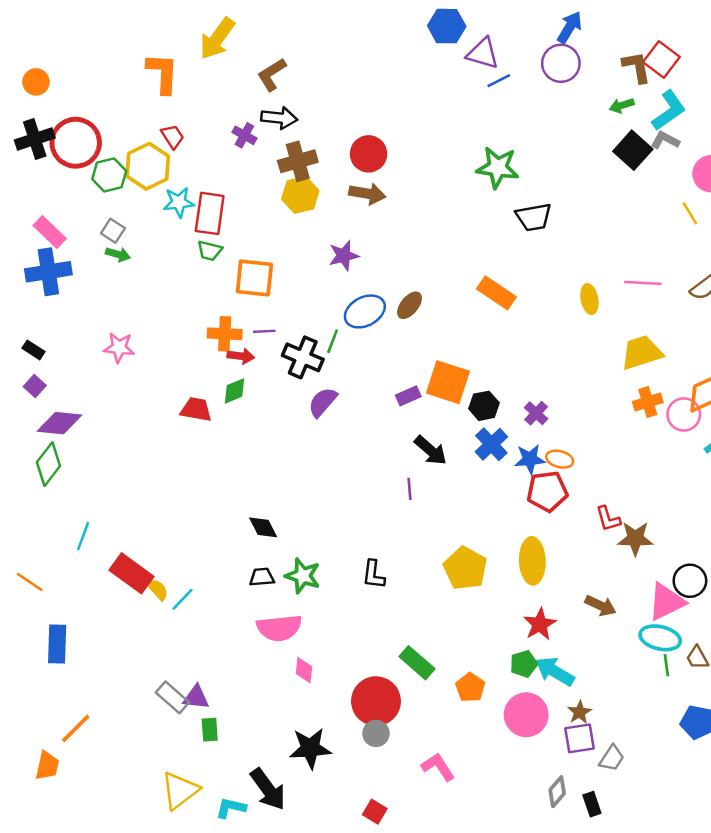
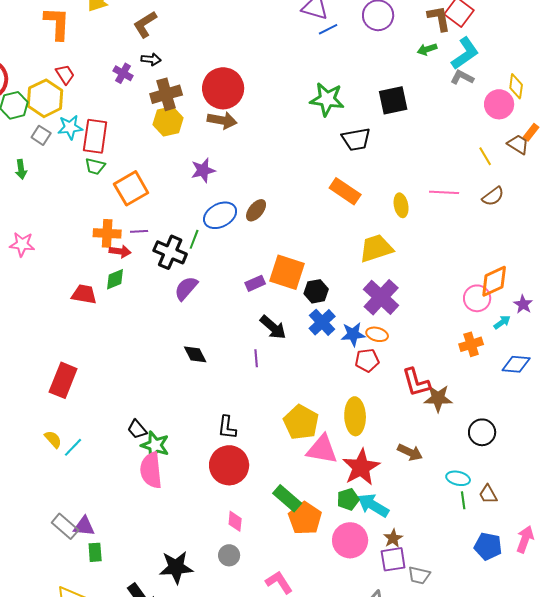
black arrow: (279, 118) -> (151, 59), size x0.7
black square: (633, 150) -> (393, 100), moved, turned 36
red circle: (369, 154) -> (223, 88), size x1.4
yellow line: (690, 213) -> (485, 156), moved
gray square: (113, 231) -> (41, 135), moved
green arrow: (118, 254) -> (21, 169), turned 66
orange square: (254, 278) -> (131, 188), turned -36
orange rectangle: (496, 293) -> (345, 191), moved
yellow trapezoid: (642, 352) -> (376, 248), moved
orange cross: (648, 402) -> (471, 344), moved
purple cross: (536, 413) -> (381, 297), moved, size x1.8
red pentagon: (547, 491) -> (367, 360), size x0.7
red L-shape: (608, 519) -> (416, 382), size x1.4
black diamond: (263, 527) -> (195, 354), moved
red rectangle: (132, 573) -> (63, 380), moved, turned 76
green star: (303, 576) -> (155, 445), moved
black trapezoid: (262, 577) -> (137, 429), turned -125
pink triangle: (666, 602) -> (322, 449), moved, turned 36
red star: (540, 624) -> (361, 467), size x1.4
pink semicircle: (279, 628) -> (151, 470), turned 90
cyan ellipse: (660, 638) -> (458, 478), size x0.7
green rectangle: (417, 663) -> (287, 498), moved
pink diamond: (304, 670) -> (235, 521), moved
orange pentagon: (470, 687) -> (305, 518), size x1.4
red circle: (376, 701) -> (229, 465), moved
gray trapezoid: (612, 758) -> (419, 575), turned 70

